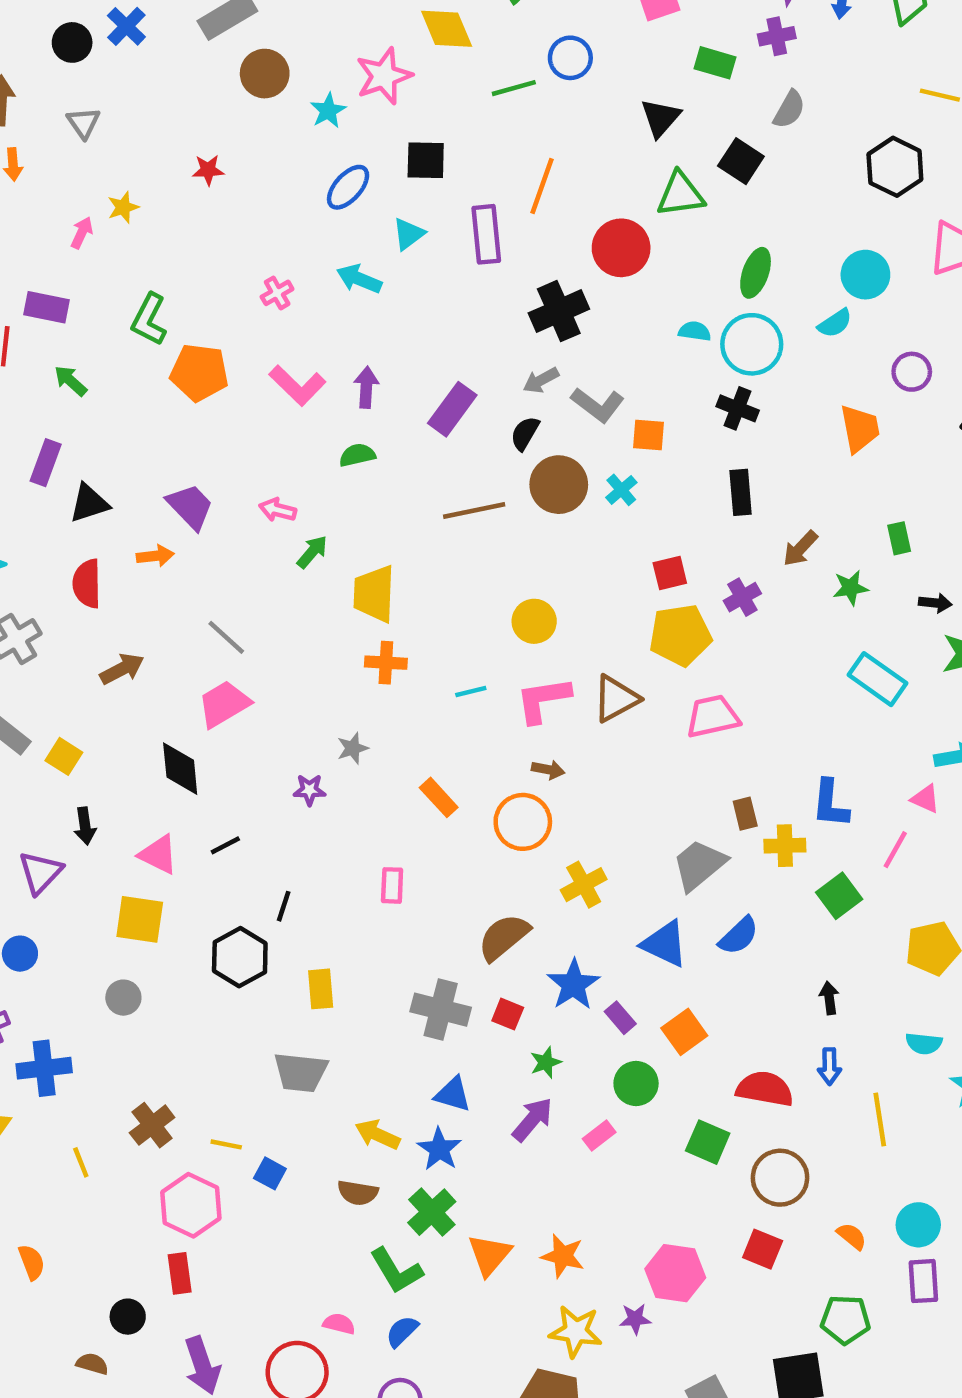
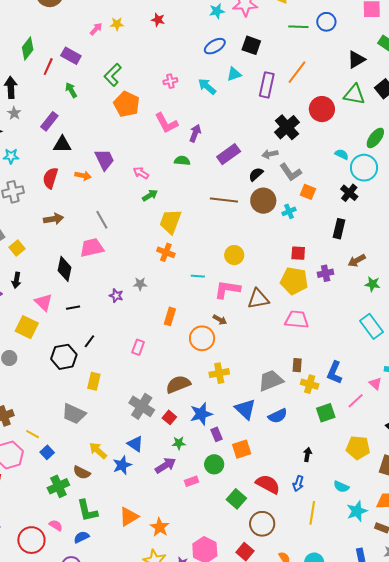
black cross: (559, 311) -> (287, 127), turned -35
orange rectangle: (439, 797) -> (170, 316), turned 42
green cross: (432, 1212) -> (58, 486), moved

